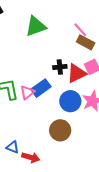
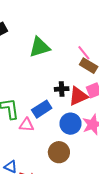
pink triangle: (27, 92) -> (27, 125), moved, turned 42

